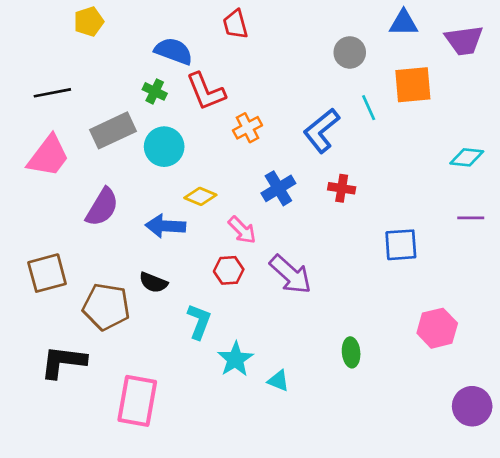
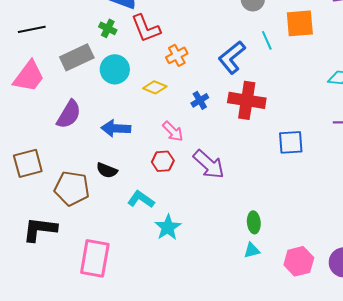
blue cross: (278, 188) -> (200, 100), size x0.7
red cross: (342, 188) -> (247, 100), size x1.8
yellow diamond: (200, 196) -> (155, 87), moved
cyan L-shape: (199, 321) -> (141, 199), turned -76
pink hexagon: (437, 328) -> (299, 261), moved
cyan triangle: (278, 381) -> (252, 250), moved, turned -36

